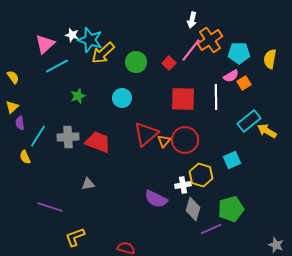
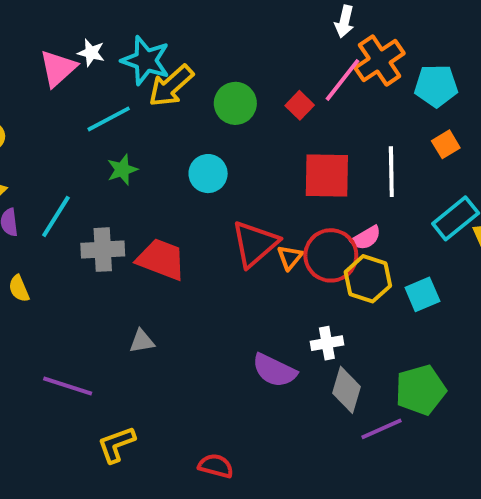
white star: (72, 35) -> (91, 53), moved
cyan line: (57, 66) -> (109, 119), moved
pink semicircle: (231, 76) -> (366, 238), moved
cyan line: (38, 136) -> (56, 216), moved
yellow hexagon: (201, 175) -> (368, 279), moved

